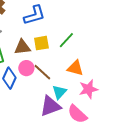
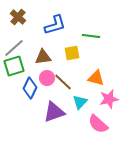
green line: (66, 40) -> (91, 36), moved, turned 54
yellow square: (41, 43) -> (72, 53), moved
purple triangle: (50, 106) -> (54, 112), moved

